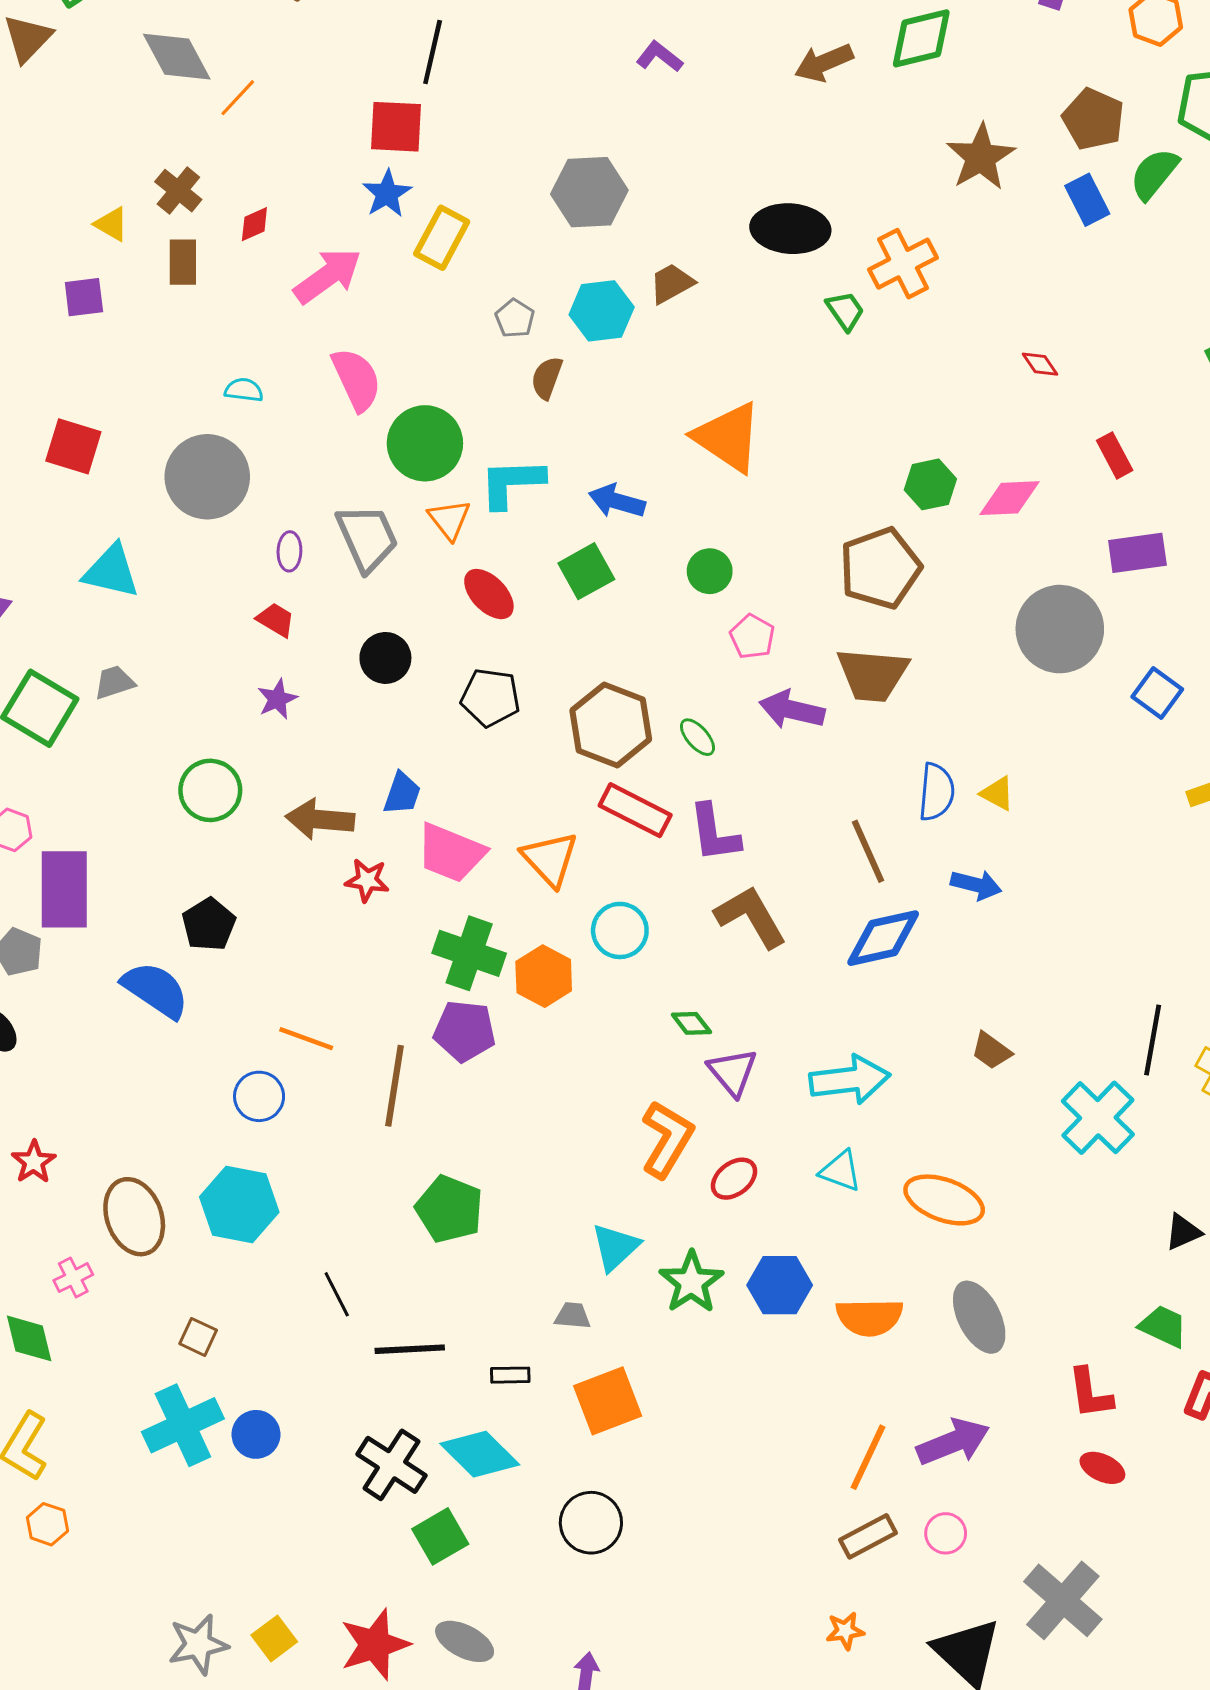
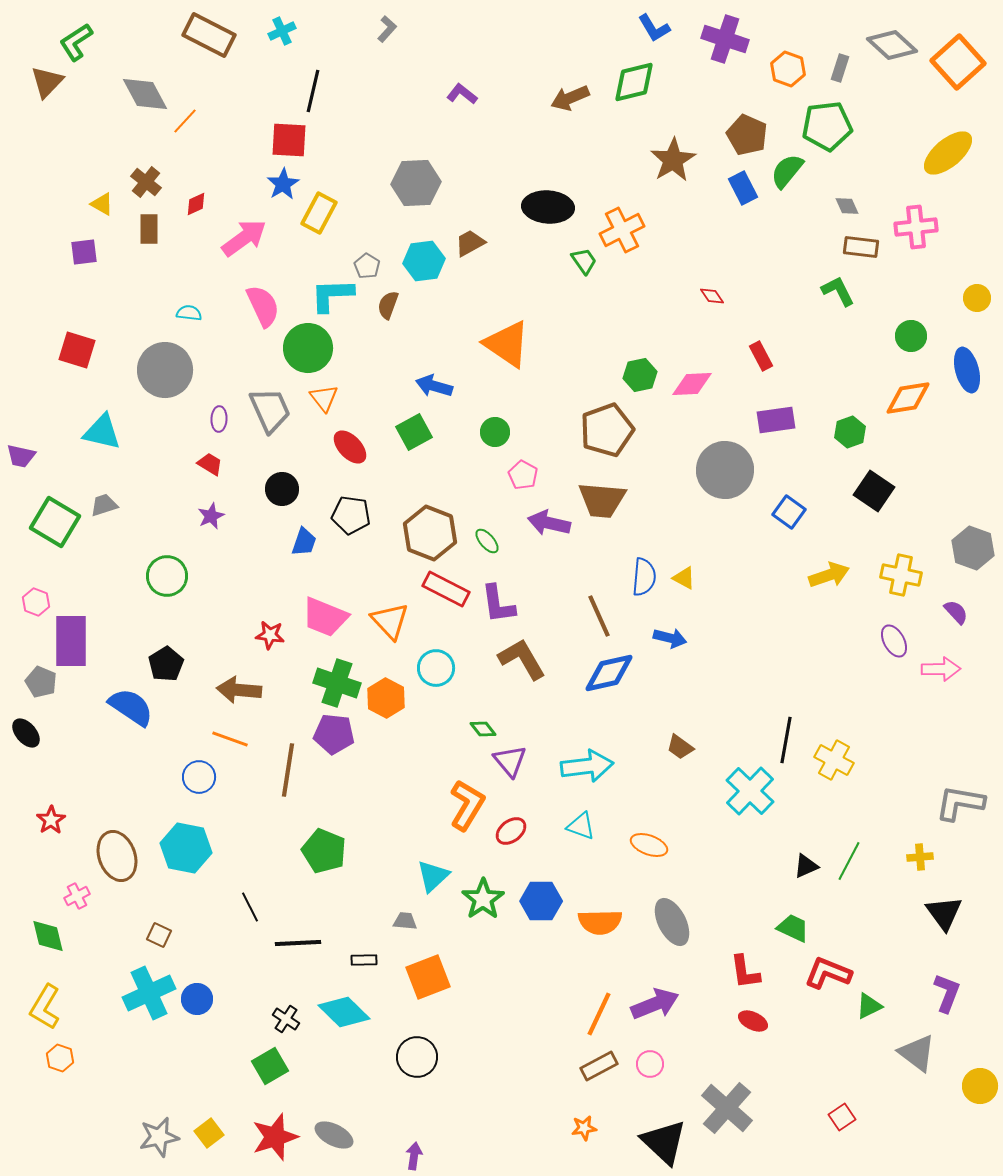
cyan L-shape: (512, 483) -> (332, 295), moved
blue trapezoid: (402, 793) -> (304, 542), moved
brown arrow: (320, 819) -> (239, 690), moved
orange ellipse: (944, 1200) -> (649, 845), size x0.7
black cross: (391, 1465) -> (286, 1019), size x0.6
green square: (440, 1536) -> (270, 1066), moved

